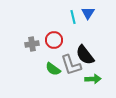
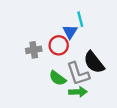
blue triangle: (88, 13) -> (70, 32), moved
green arrow: (93, 79) -> (78, 92), moved

